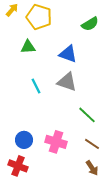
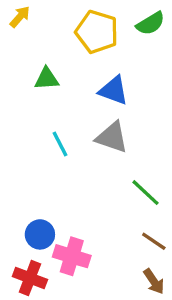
yellow pentagon: (39, 17) -> (97, 32), moved
green semicircle: (90, 24) -> (150, 23), moved
pink cross: (56, 142) -> (72, 256), moved

